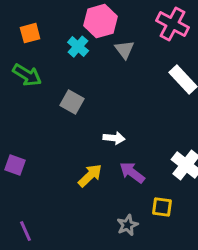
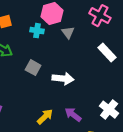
cyan cross: (78, 47) -> (37, 31), turned -32
white arrow: (114, 138) -> (63, 79), moved, size x1.5

